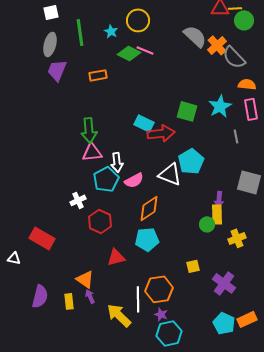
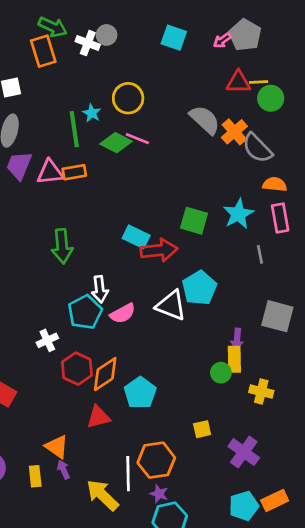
green line: (80, 32) -> (74, 129), moved
pink triangle: (92, 152) -> (50, 172), moved
orange diamond: (149, 208) -> (105, 374), moved
yellow cross: (237, 238) -> (261, 392), turned 36
cyan pentagon: (147, 239) -> (140, 393), turned -30
cyan pentagon: (224, 323) -> (244, 506), turned 30

